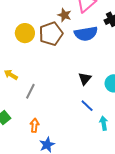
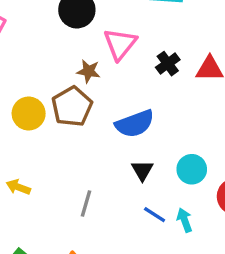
blue semicircle: (86, 34) -> (135, 124), moved
gray line: (30, 91) -> (86, 204), moved
cyan arrow: (104, 123) -> (185, 220), moved

